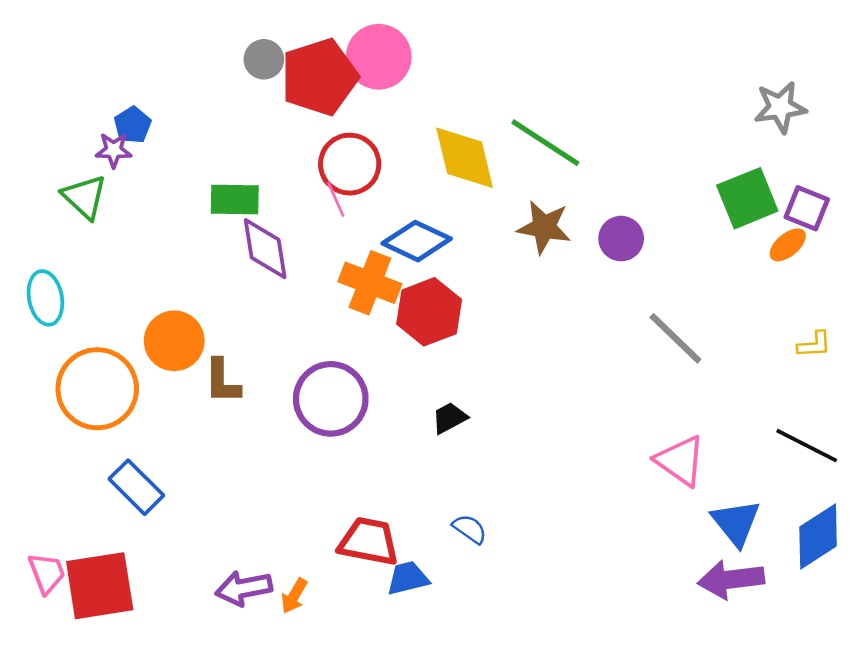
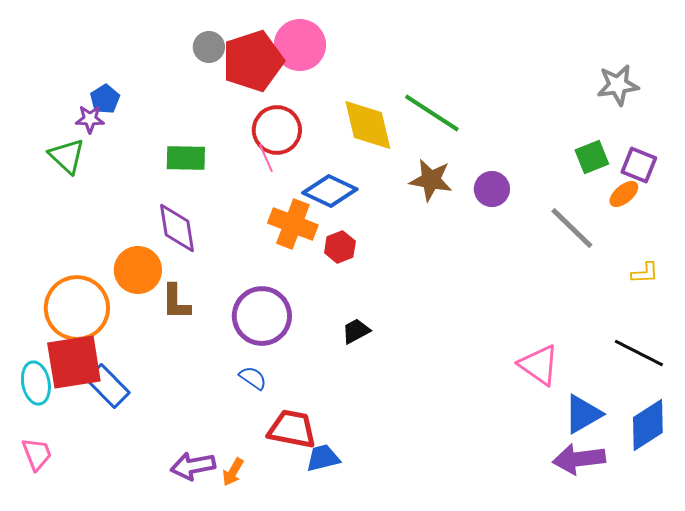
green square: (747, 198) -> (592, 157), size x0.7
purple diamond: (265, 249) -> (177, 228), moved
cyan ellipse: (45, 298) -> (36, 383), moved
red hexagon: (429, 312) -> (340, 247), size x0.6
gray line: (675, 338) -> (572, 228), moved
blue triangle: (736, 523) -> (583, 414), turned 39
blue semicircle: (470, 529) -> (253, 378), moved
red square: (100, 586) -> (74, 362), moved

